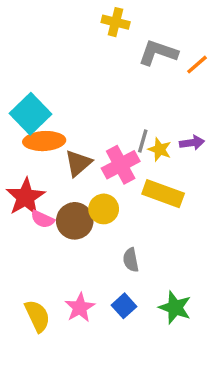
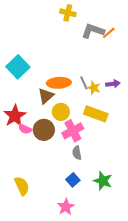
orange line: (197, 65) -> (109, 33), moved
orange ellipse: (44, 141) -> (59, 83), moved
gray line: (143, 141) -> (84, 83), turned -40
pink cross: (121, 165) -> (73, 131), moved
yellow circle: (104, 209) -> (61, 112), moved
pink star: (80, 308) -> (66, 207), moved

